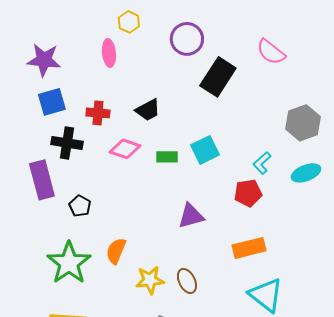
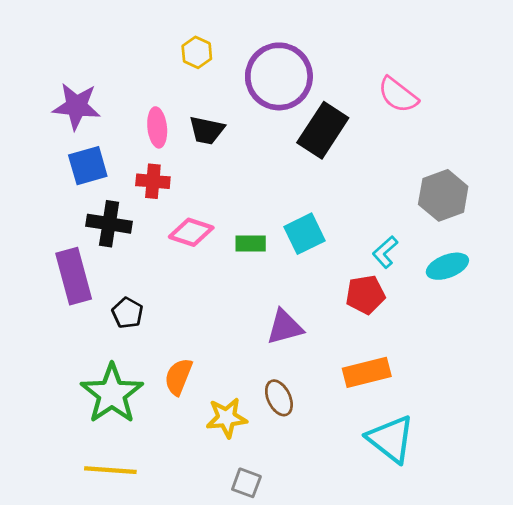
purple circle: (187, 39) -> (279, 76), size x1.4
pink ellipse: (109, 53) -> (157, 127), moved
black trapezoid: (148, 110) -> (207, 130), moved, turned 40
brown ellipse: (187, 281) -> (279, 398), moved

